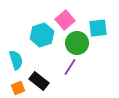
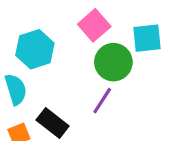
cyan hexagon: (42, 35) -> (35, 49), moved

